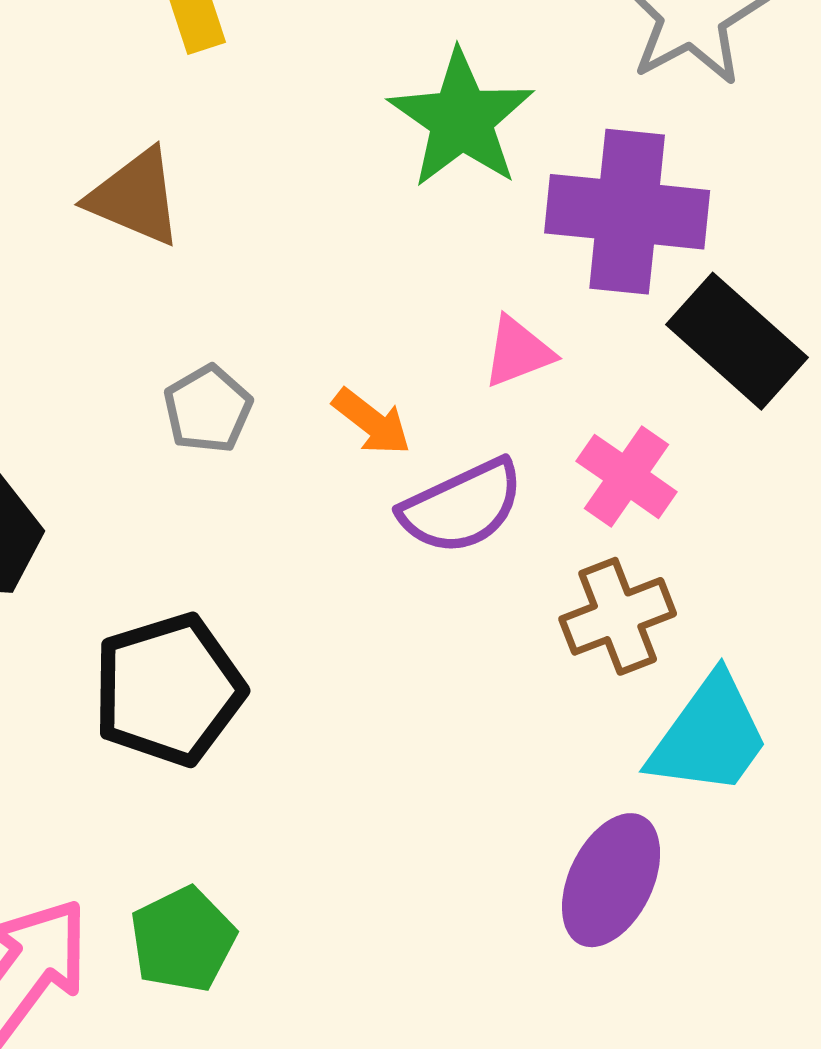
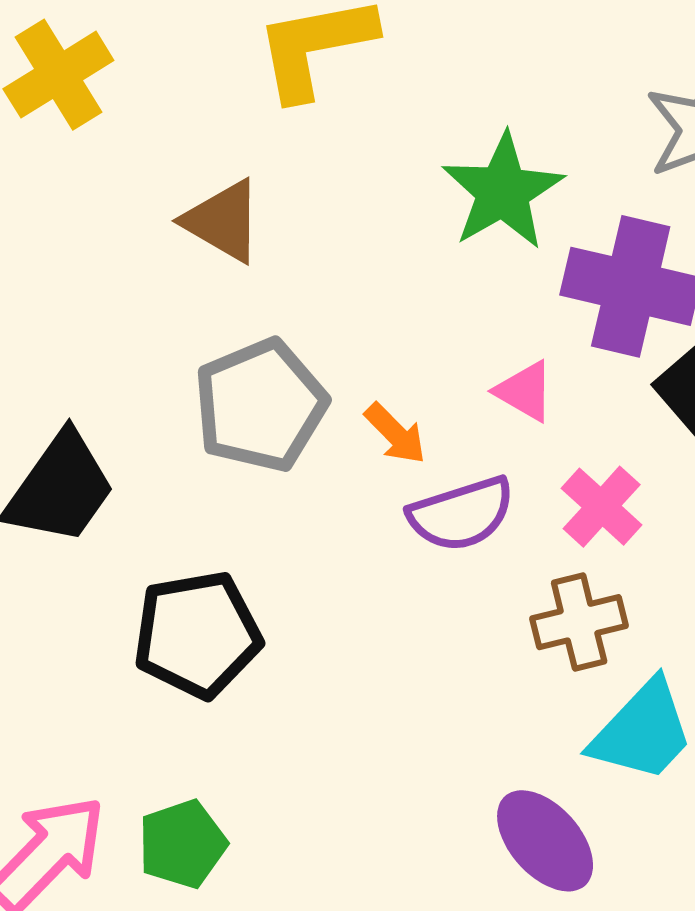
pink triangle: (518, 352) -> (525, 391), turned 44
gray pentagon: (208, 409) -> (260, 405), size x1.8
purple ellipse: (611, 880) -> (545, 841), turned -75

